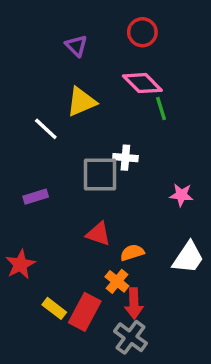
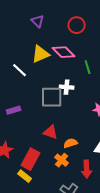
red circle: (142, 32) -> (77, 25), moved
pink diamond: (142, 83) -> (64, 52), moved
green line: (161, 108) -> (88, 67), moved
red arrow: (134, 303) -> (87, 169), moved
red rectangle: (85, 312) -> (31, 159), moved

